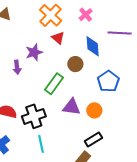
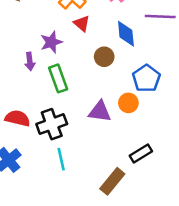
green rectangle: (54, 84) -> (58, 78), moved, turned -55
orange circle: (94, 110) -> (128, 103), moved
black rectangle: (93, 139) -> (141, 154), moved

